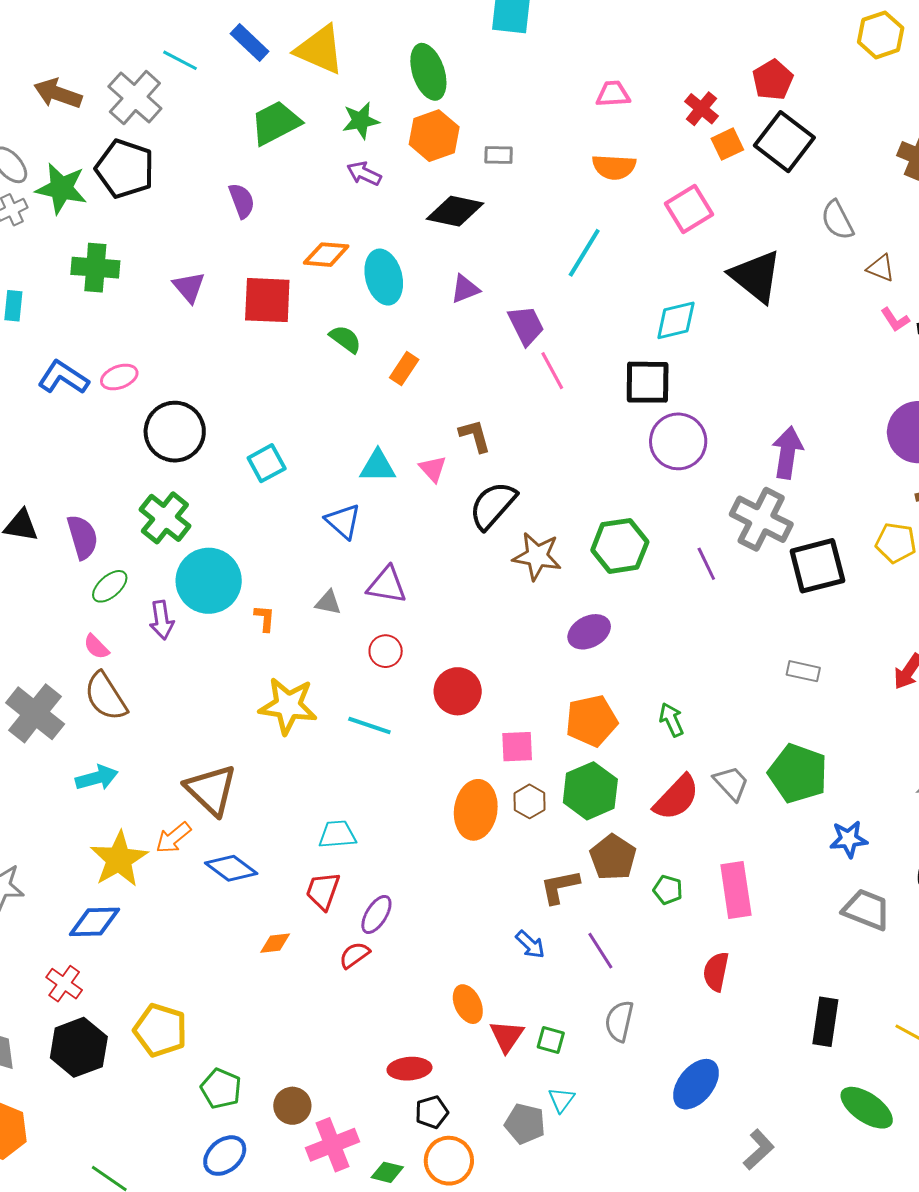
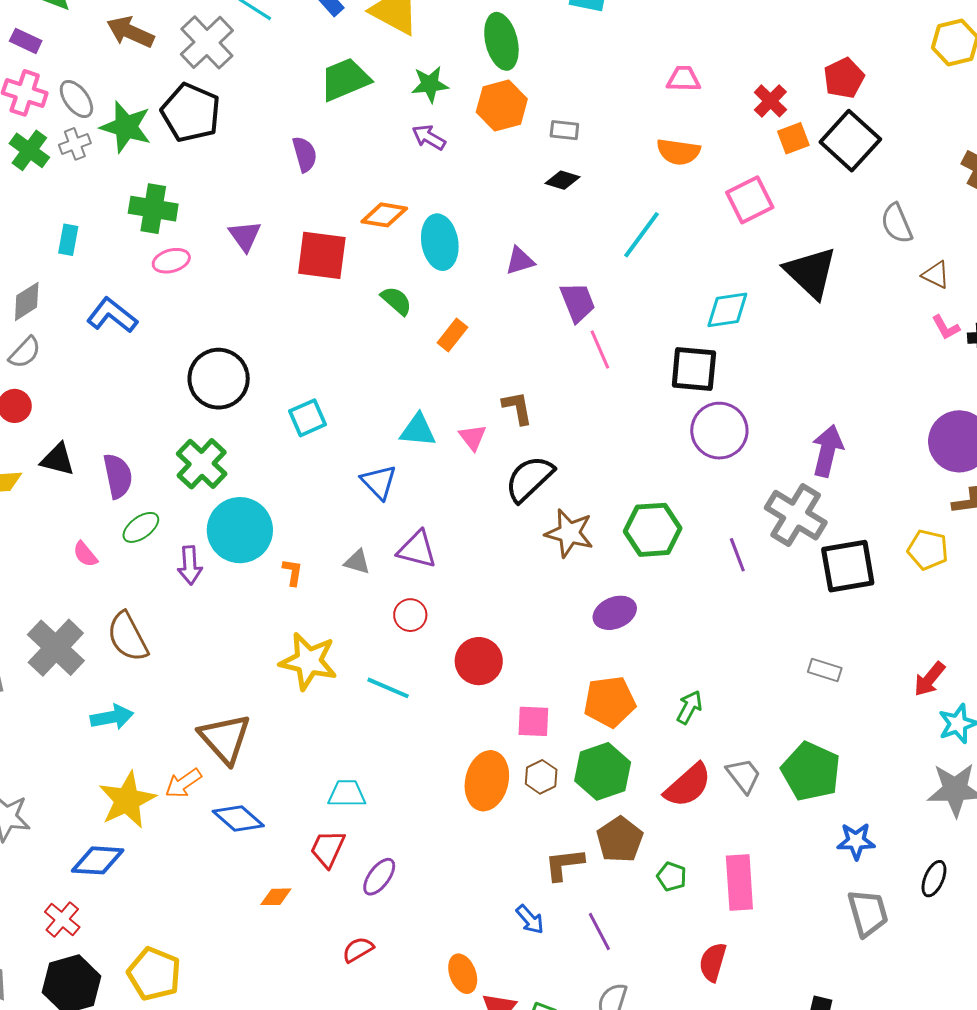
black diamond: (455, 211) -> (563, 180), moved, size x0.6
pink ellipse: (119, 377) -> (171, 261), moved
pink semicircle: (96, 647) -> (85, 554), moved
green arrow: (671, 720) -> (689, 707), turned 48
gray trapezoid: (866, 910) -> (868, 913), turned 48
red semicircle: (354, 955) -> (358, 950), moved

